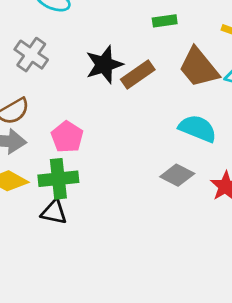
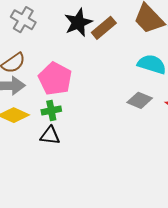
pink pentagon: (67, 137) -> (55, 79), size x1.4
green cross: (58, 179) -> (51, 111), size x0.7

